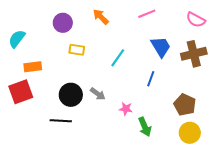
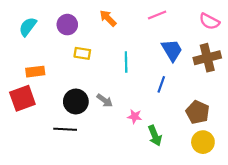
cyan semicircle: (17, 39) -> (28, 27), moved
cyan line: (118, 58) -> (126, 62), turned -36

